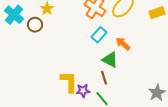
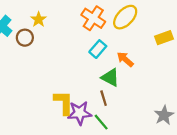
yellow rectangle: (157, 13) -> (164, 38), moved
purple star: (83, 91) -> (80, 113), size x1.5

